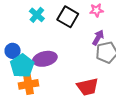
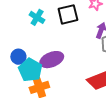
black square: (68, 17) -> (68, 14), turned -35

